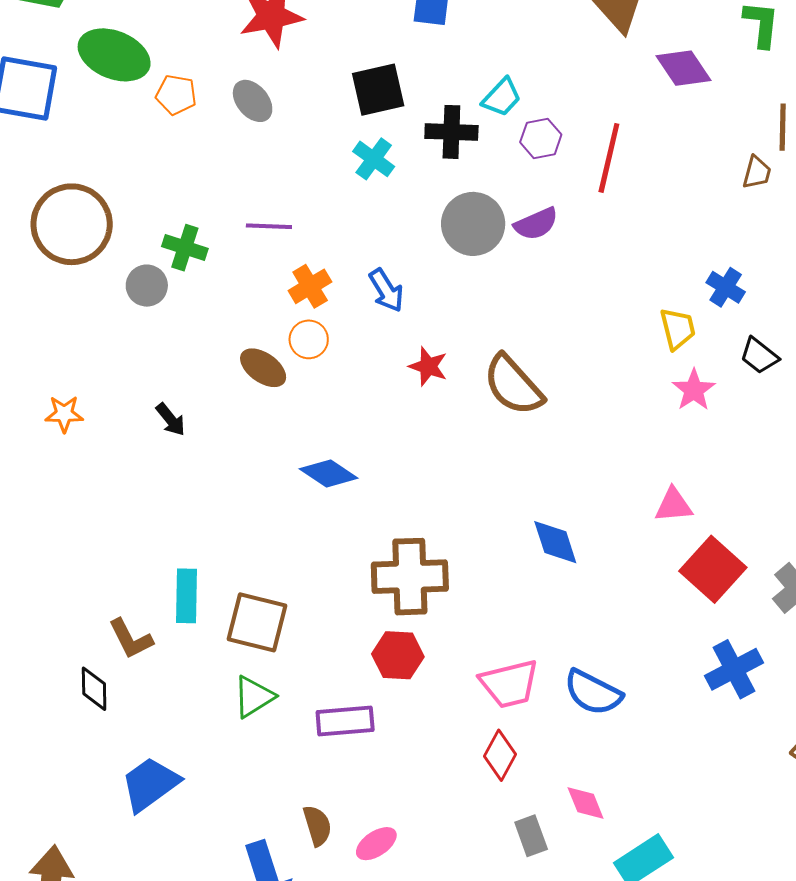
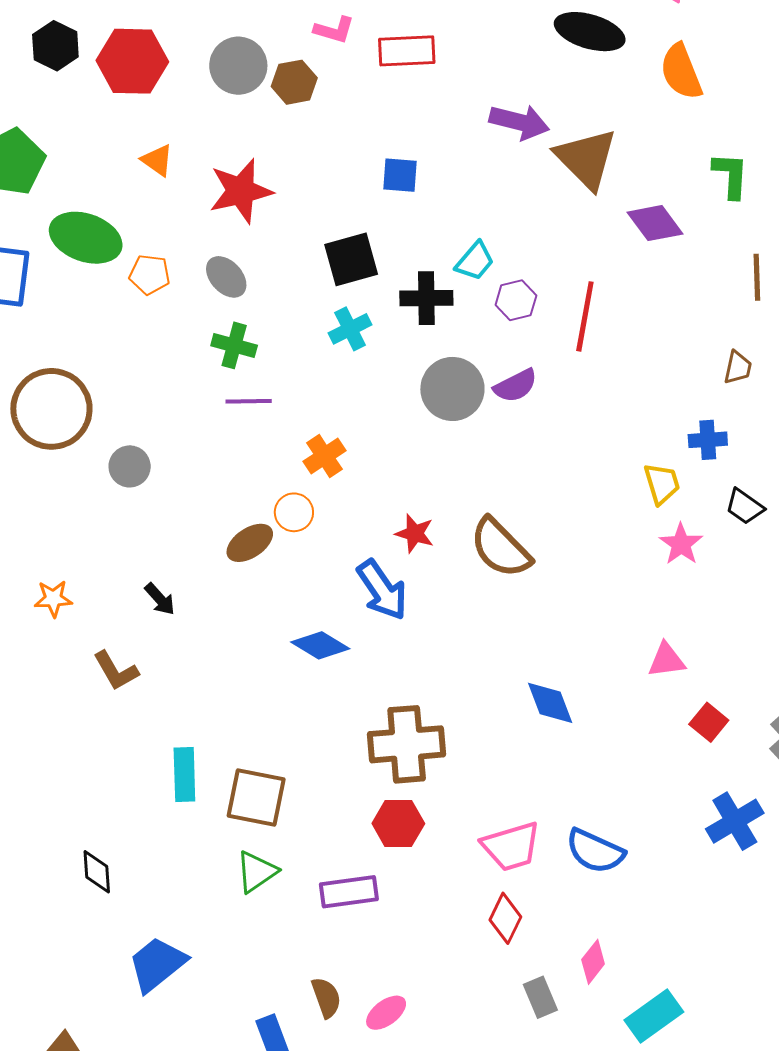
cyan cross: (374, 159) -> (350, 329), turned 30
brown trapezoid: (757, 173) -> (738, 368), moved
green cross: (185, 248) -> (234, 345), moved
orange cross: (310, 286) -> (325, 456), moved
blue cross: (726, 287) -> (708, 440), turned -33
blue arrow: (386, 290) -> (382, 590), moved, size x1.4
brown ellipse: (263, 368) -> (250, 543), turned -66
red square: (713, 569) -> (709, 722), size x0.6
brown L-shape: (131, 639) -> (116, 671), moved
pink diamond: (586, 803) -> (593, 962), turned 63

